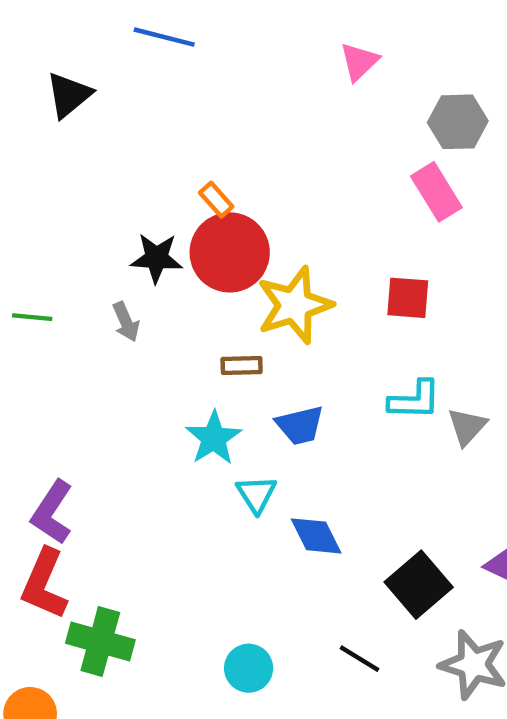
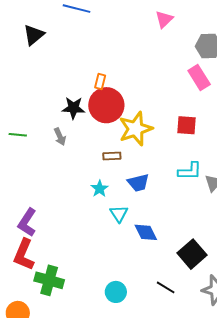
orange rectangle: (216, 200) -> (100, 82), turned 56
cyan star: (214, 438) -> (100, 189), size x0.7

